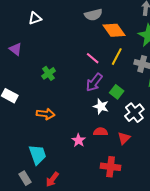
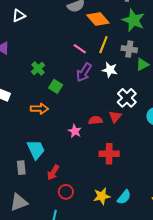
green square: (117, 92) -> (56, 86), moved
white star: (101, 106) -> (110, 70), moved
red triangle: (124, 138) -> (115, 117), moved
gray rectangle: (25, 178) -> (21, 168), moved, turned 32

